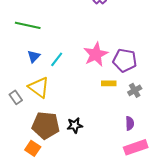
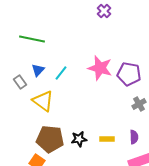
pink star: (96, 54) -> (100, 68), turned -30
yellow rectangle: (109, 83) -> (107, 139), moved
gray rectangle: (16, 97) -> (20, 82), moved

